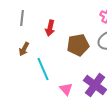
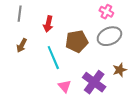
cyan line: (43, 69) -> (53, 58), moved

